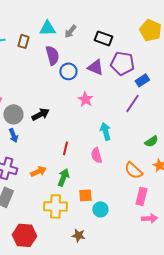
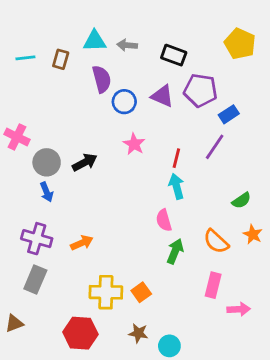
gray arrow: (70, 31) -> (127, 45), turned 56
pink star: (85, 99) -> (134, 144), moved
red line: (65, 148) -> (176, 158), moved
green arrow: (63, 177) -> (175, 251), moved
orange square: (85, 195) -> (141, 292), moved, turned -32
pink rectangle: (141, 196) -> (213, 285), moved
cyan circle: (100, 209) -> (169, 346), moved
red hexagon: (24, 235) -> (80, 333), moved

